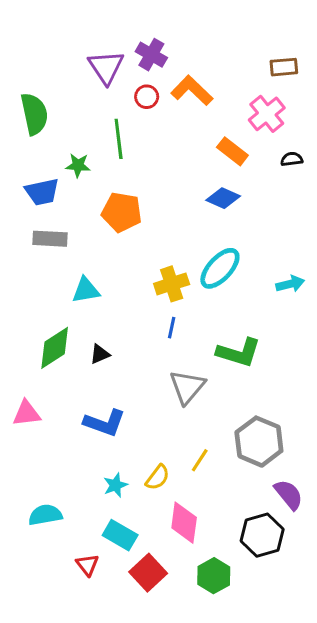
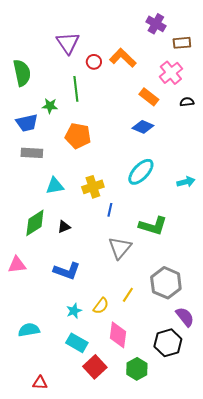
purple cross: (151, 55) -> (156, 24), moved
yellow cross: (172, 284) -> (93, 187), moved
red triangle: (87, 565) -> (40, 383), moved, turned -49

